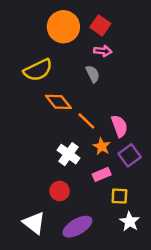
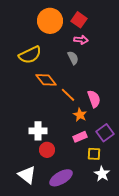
white cross: (68, 154) -> (38, 131), moved, turned -36
purple square: (130, 155) -> (105, 133), moved

